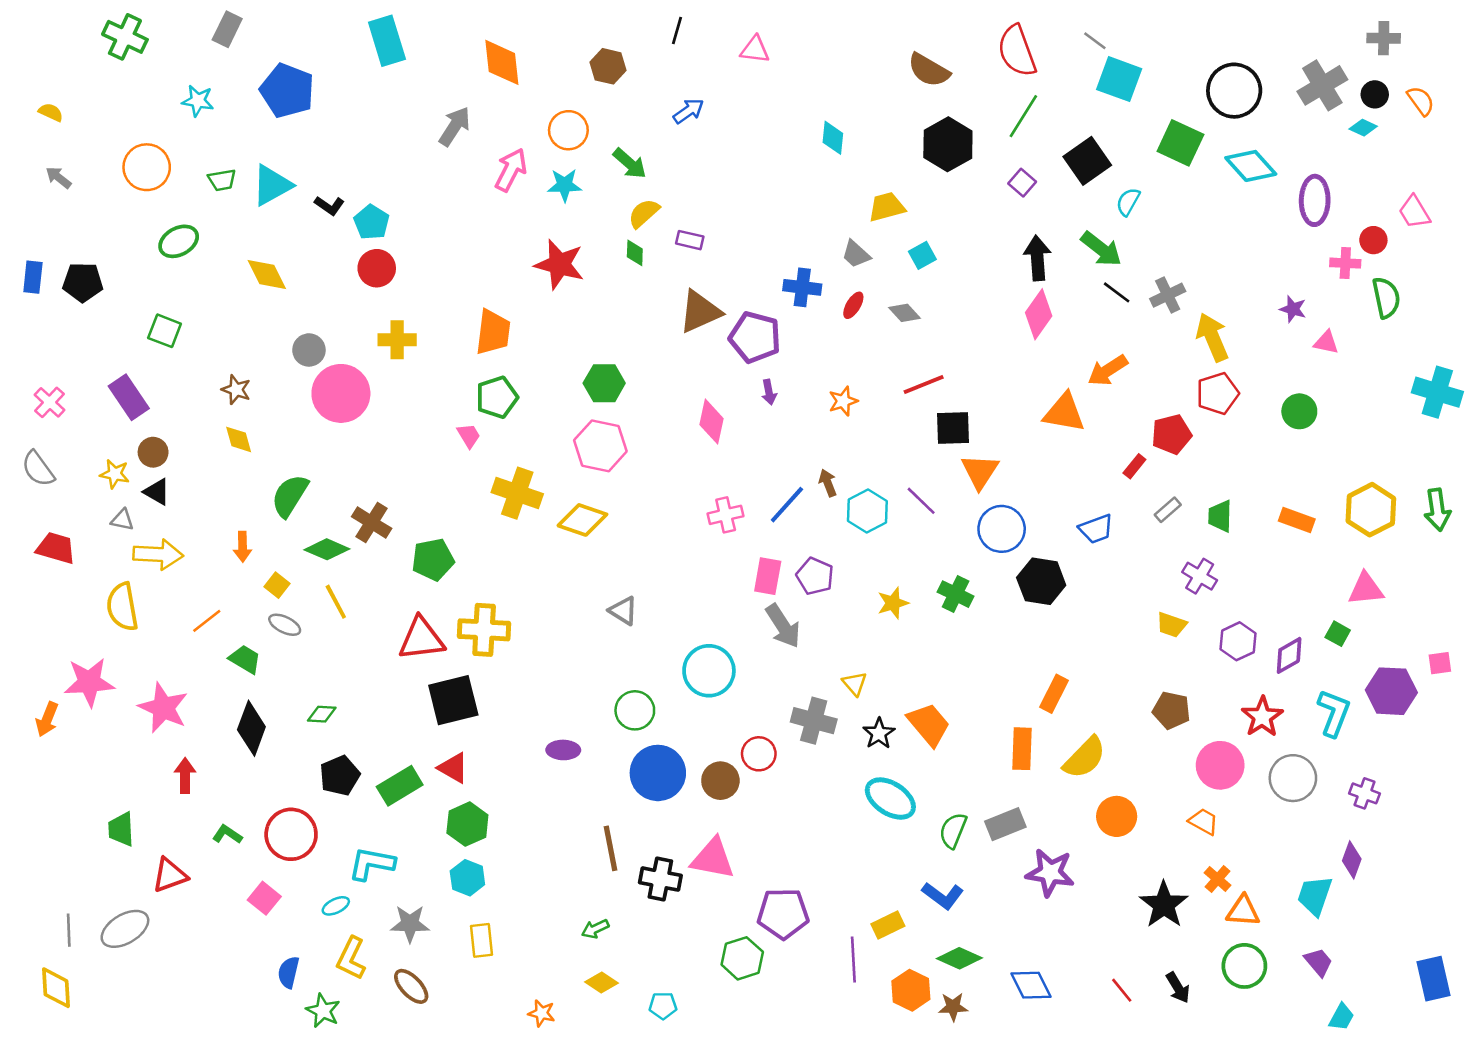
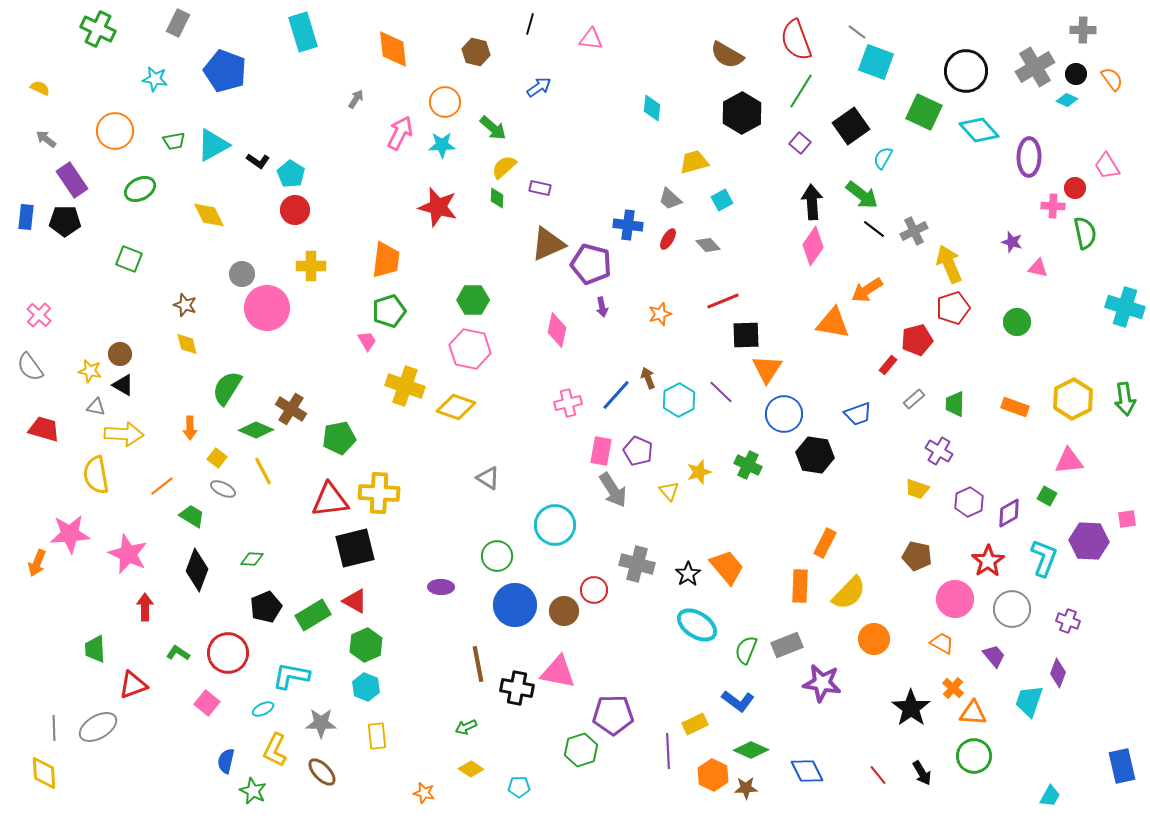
gray arrow: (455, 126) -> (356, 99), size x0.6
purple rectangle: (129, 397) -> (72, 180), moved
yellow triangle: (855, 684) -> (669, 491), moved
purple trapezoid: (1319, 962) -> (994, 656), moved

